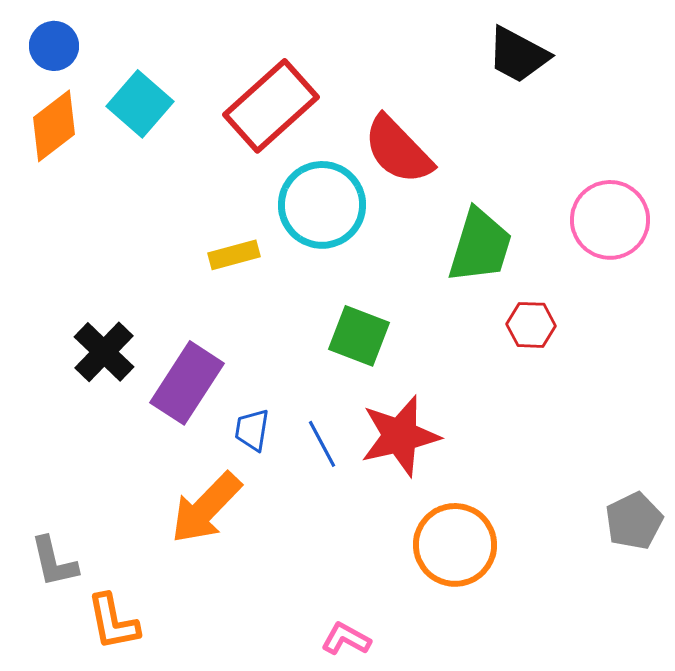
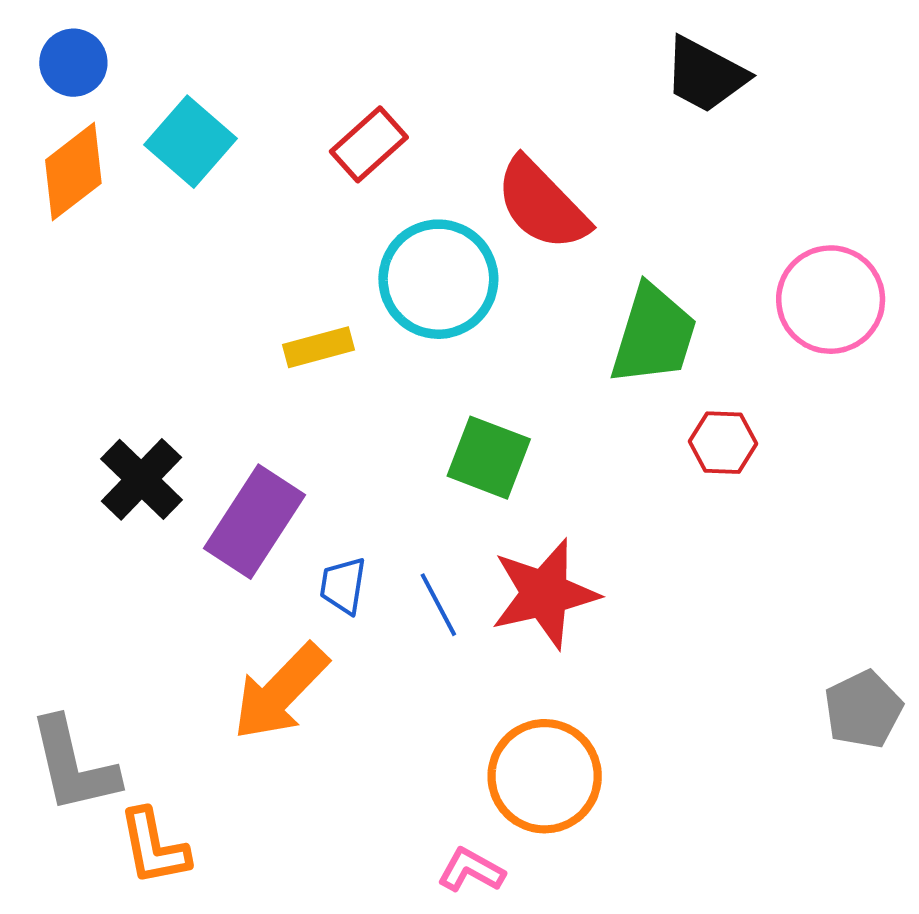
red rectangle: (271, 106) -> (369, 144), size x0.6
orange circle: (455, 545) -> (545, 776), moved
gray L-shape: (54, 562) -> (73, 765), size x1.4

